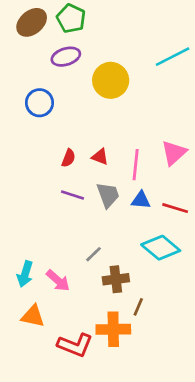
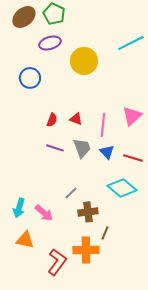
blue triangle: (141, 200) -> (107, 152), turned 42
red L-shape: (75, 345) -> (57, 262), turned -76

